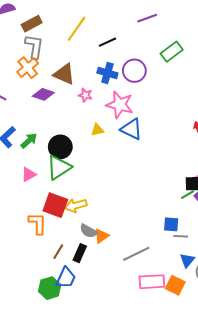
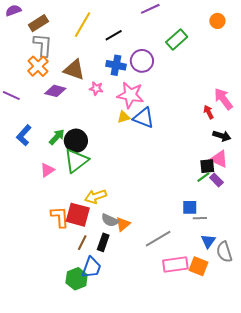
yellow triangle: (97, 130) -> (124, 117), moved
green arrow: (29, 141) -> (57, 137), moved
red square: (55, 205) -> (78, 215), moved

